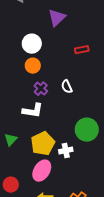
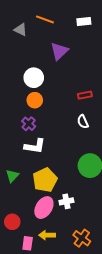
red rectangle: (82, 50) -> (85, 95), moved
white semicircle: (67, 87) -> (83, 122), moved
purple cross: (41, 89) -> (29, 124), moved
white cross: (66, 151) -> (66, 201), moved

